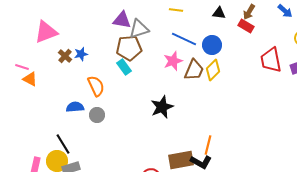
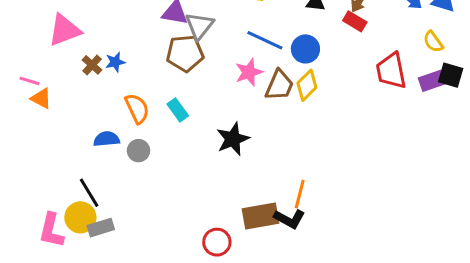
gray triangle: (139, 29) -> (199, 26), turned -35
cyan rectangle: (124, 67) -> (178, 110), moved

